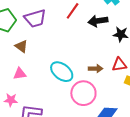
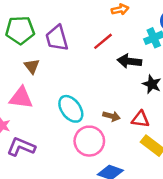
purple trapezoid: (35, 18) -> (57, 38), turned 75
pink triangle: (20, 74) -> (21, 98), size x1.5

